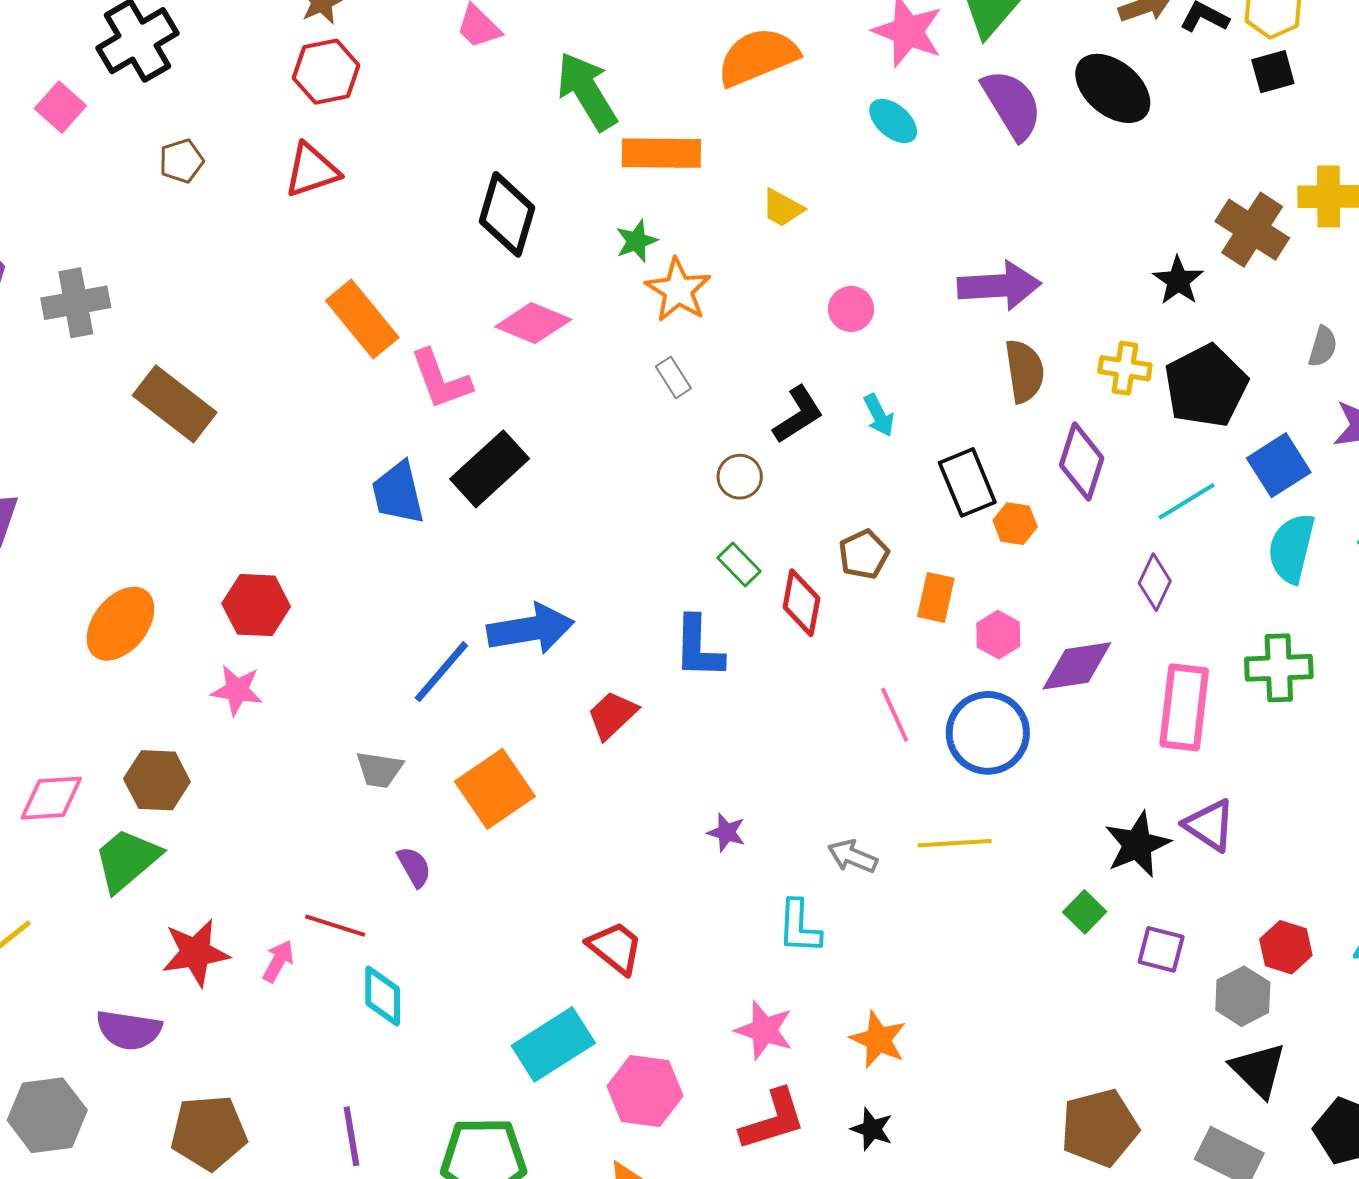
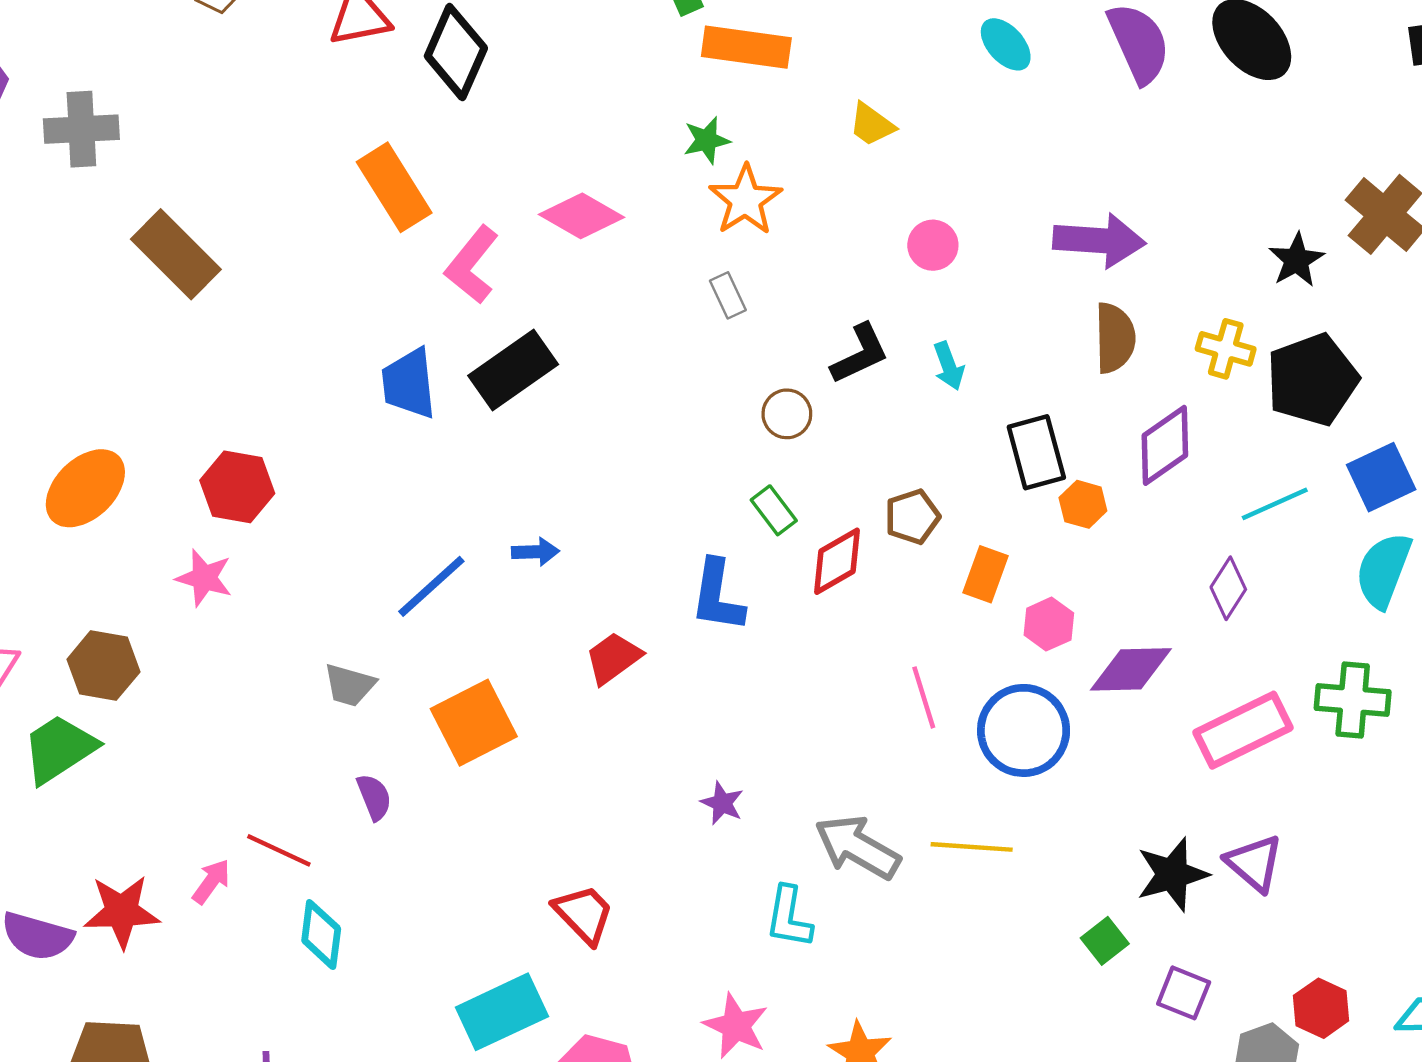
black diamond: (507, 214) -> (456, 52), moved
pink L-shape: (441, 379) -> (472, 265), turned 52
purple diamond: (1082, 462) -> (1165, 445), turned 30
red diamond: (801, 603) -> (837, 561), turned 42
blue arrow: (531, 629) -> (536, 552), size x0.5
pink rectangle: (1184, 707) -> (1243, 730), turned 50
gray arrow: (853, 856) -> (857, 847), size x1.6
red star: (195, 953) -> (122, 912), moved

